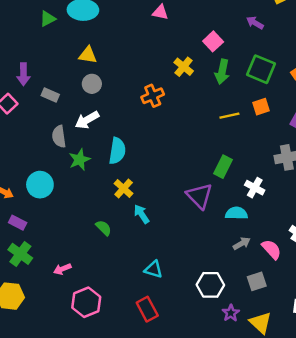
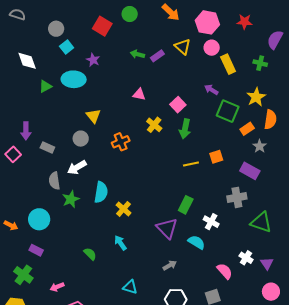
pink triangle: (160, 12) -> (139, 94), moved
yellow triangle: (88, 55) -> (93, 116), moved, turned 42
green square: (261, 69) -> (228, 111), moved
orange cross: (153, 96) -> (121, 142), moved
yellow cross: (124, 188) -> (123, 209), moved
cyan semicircle: (236, 213) -> (196, 242), turned 30
purple rectangle: (18, 223) -> (36, 250), moved
gray arrow: (242, 243) -> (170, 265), moved

